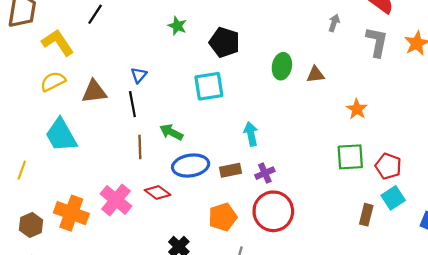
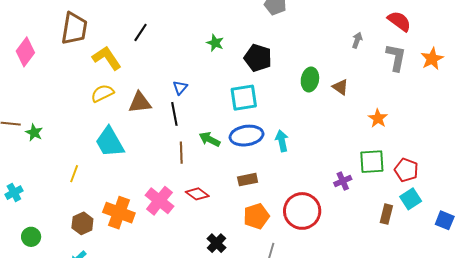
brown triangle: (315, 75) -> (340, 87), turned 42
blue ellipse: (191, 166) -> (247, 136), moved
brown rectangle: (231, 170) -> (248, 180), moved
purple cross: (265, 173) -> (343, 181), moved

